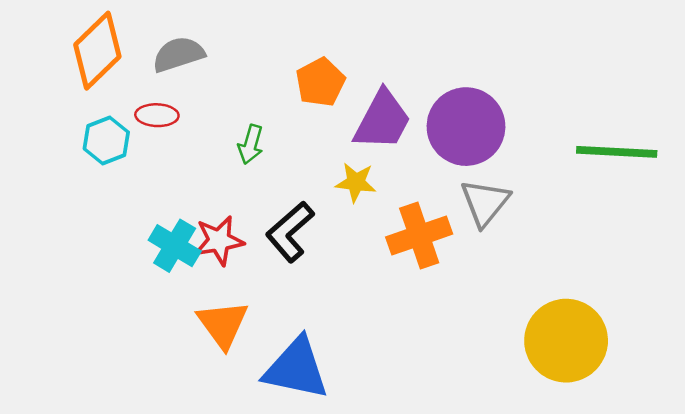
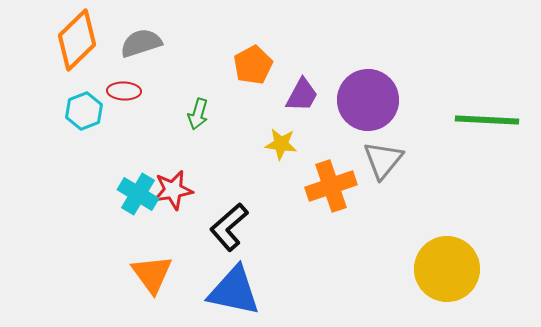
purple trapezoid: (382, 120) -> (302, 95), size x0.7
black L-shape: (290, 232) -> (229, 227), moved
orange triangle: (223, 324) -> (152, 274), moved

